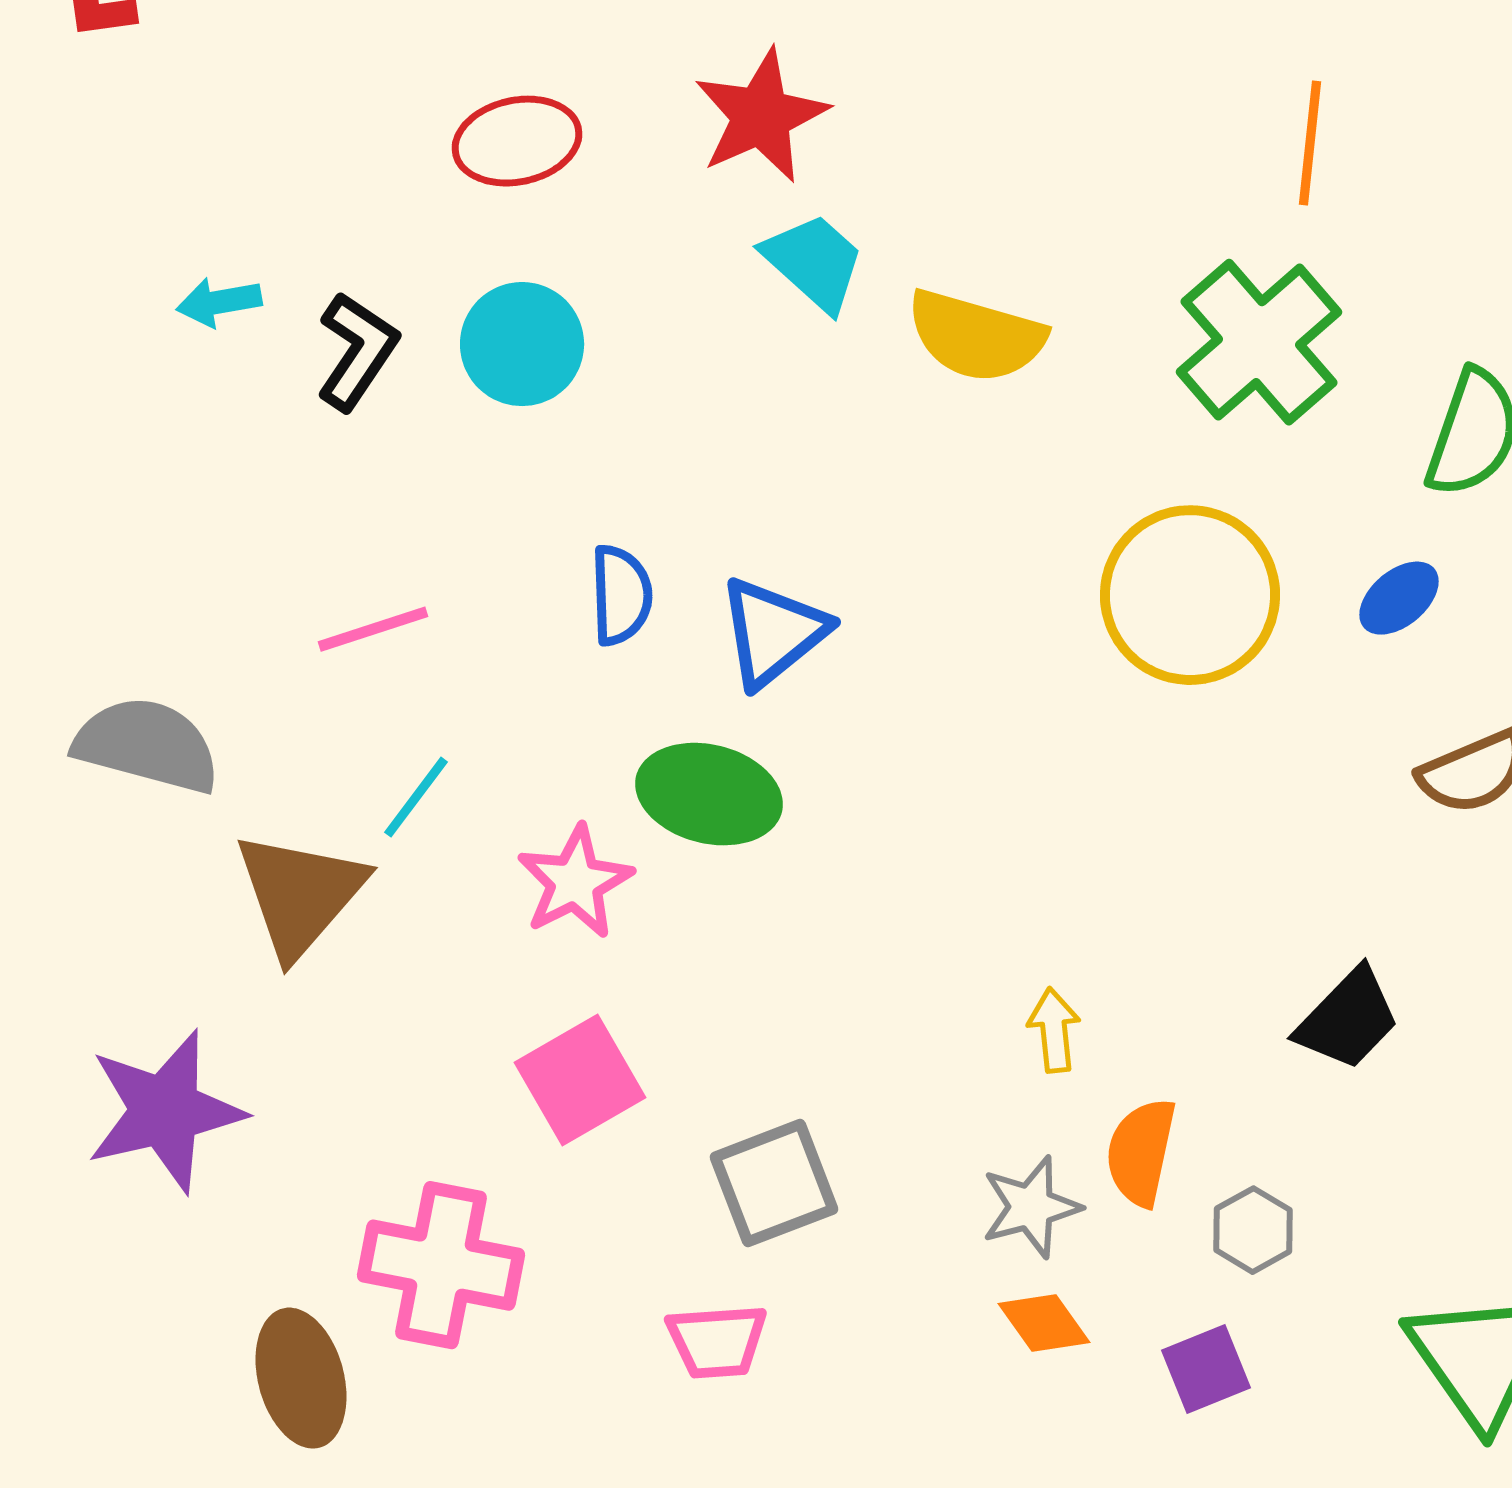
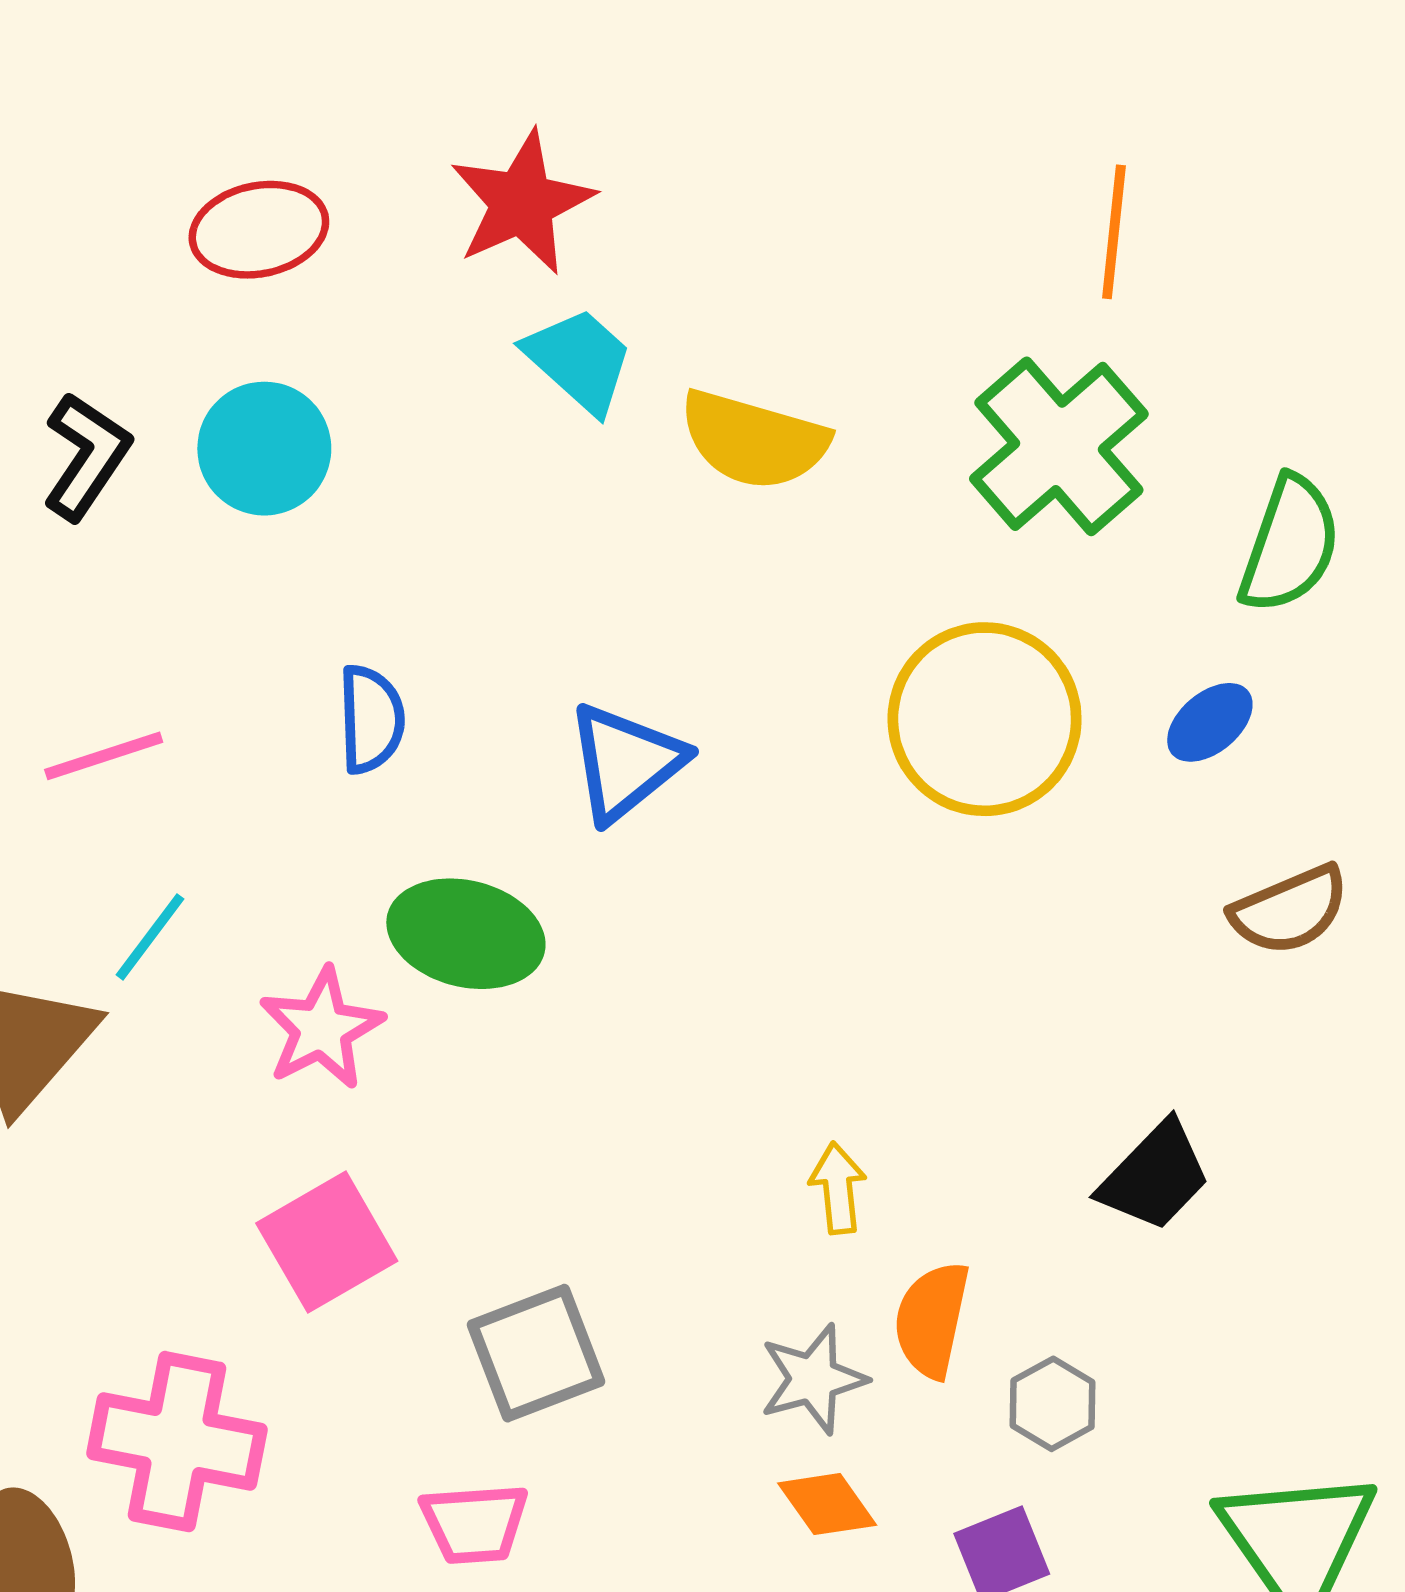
blue triangle: (773, 632) -> (626, 762), moved

